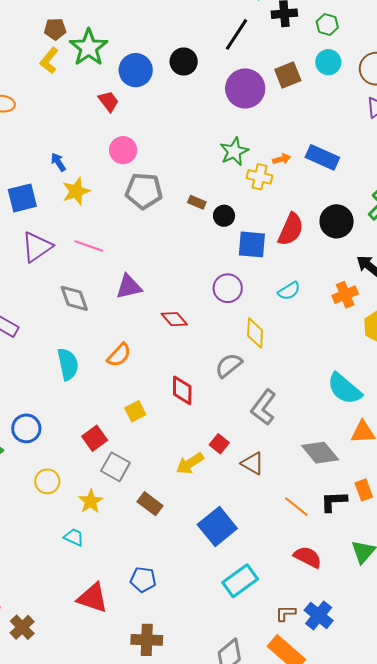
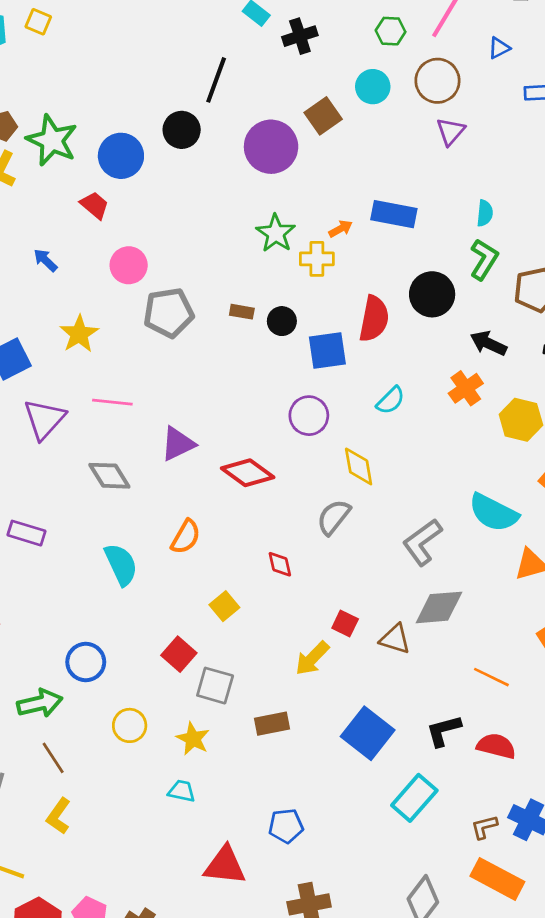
green hexagon: (327, 25) -> (391, 31), moved
black line: (237, 34) -> (216, 80), moved
blue arrow: (58, 162) -> (45, 260), moved
red diamond: (174, 319) -> (248, 473), size x1.4
red diamond: (182, 390) -> (280, 564), size x0.7
gray L-shape: (264, 407) -> (422, 542), moved, turned 30
gray diamond: (320, 453) -> (439, 607), moved, turned -42
black L-shape: (334, 501) -> (444, 731), moved
brown rectangle: (150, 504) -> (272, 724), turned -35
orange line: (296, 507) -> (491, 677), moved

